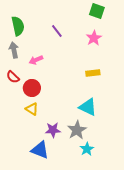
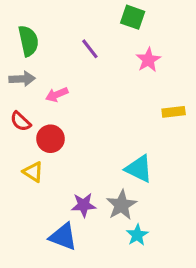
green square: (97, 11) -> (133, 17), moved
gray arrow: (14, 50) -> (22, 79), turned 98
yellow rectangle: (93, 73) -> (174, 112), moved
yellow triangle: (32, 109) -> (33, 172), moved

